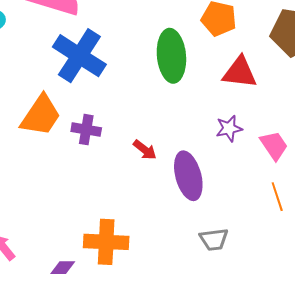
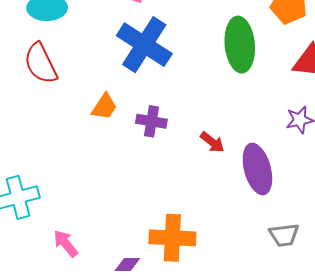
orange trapezoid: (41, 115) -> (104, 107), size x0.6

